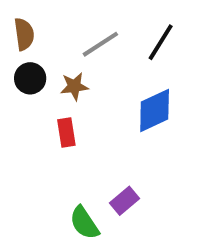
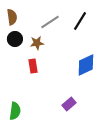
blue diamond: (155, 110) -> (86, 65), moved
purple rectangle: (125, 201) -> (69, 104), moved
green semicircle: (84, 223) -> (15, 111), moved, turned -138

